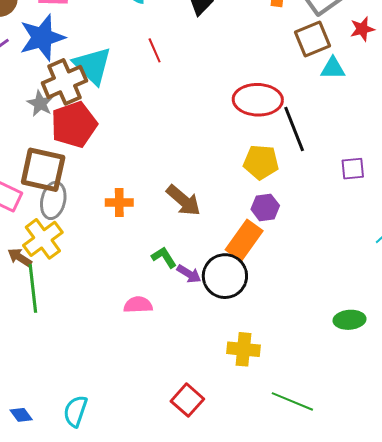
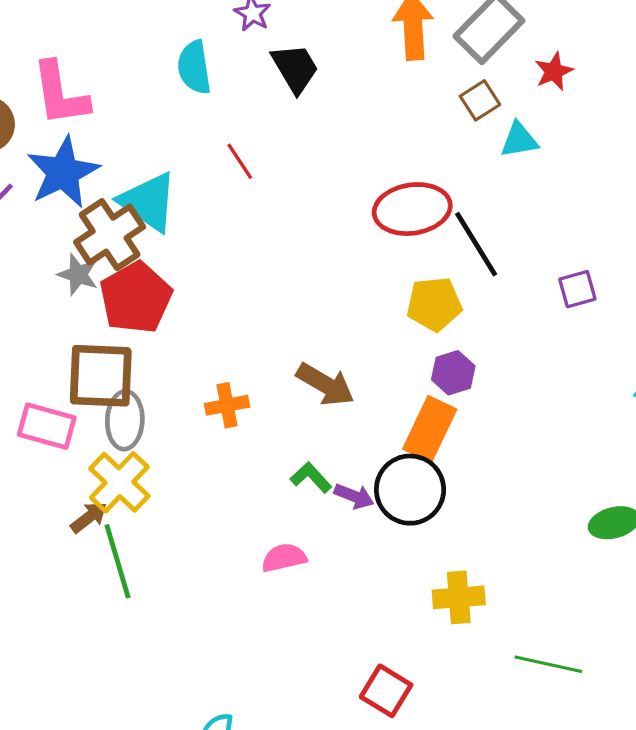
brown square: (313, 39) -> (480, 100), size x0.7
brown arrow: (20, 258) -> (89, 517), turned 120

